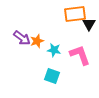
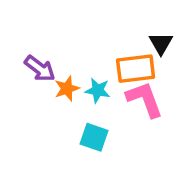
orange rectangle: (75, 14) -> (136, 69), moved
orange star: (37, 41) -> (67, 88), moved

